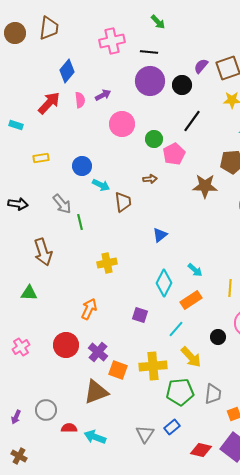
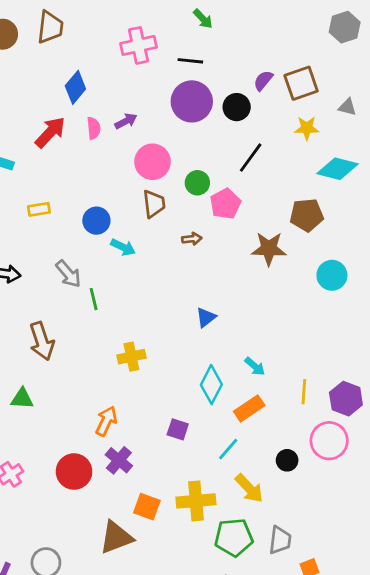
brown trapezoid: (123, 202) -> (154, 204), moved
purple cross: (98, 352) -> (119, 460), moved

